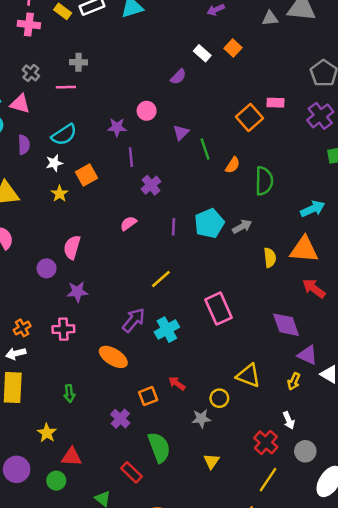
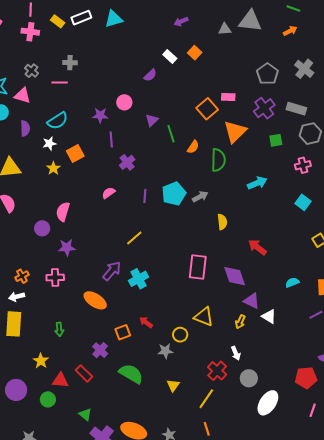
orange triangle: (304, 249) -> (235, 132), moved, turned -50
pink rectangle: (219, 309) -> (198, 267), moved, turned 30
green semicircle: (159, 447) -> (131, 374), turned -40
red rectangle: (132, 472) -> (84, 373), moved
yellow line: (268, 480) -> (206, 399), moved

